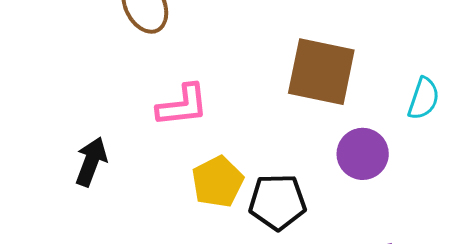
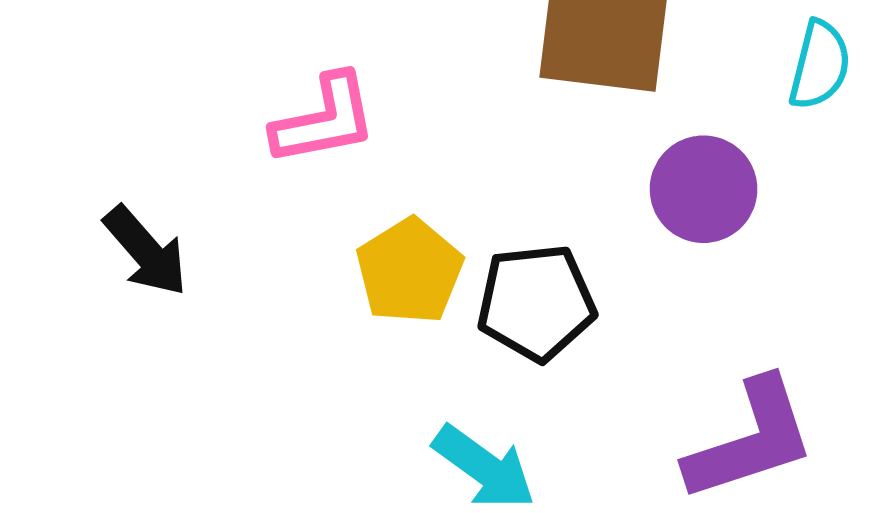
black arrow: (91, 162) -> (146, 251), turned 123

